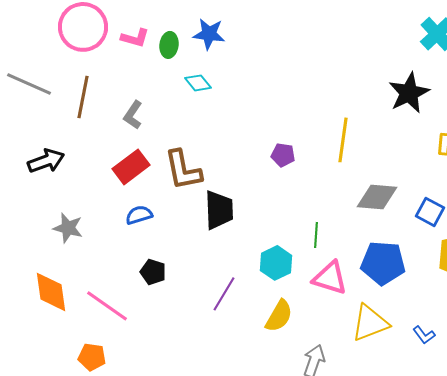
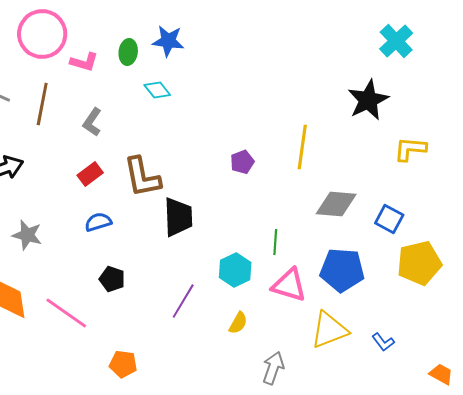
pink L-shape: (135, 38) -> (84, 62), moved
purple pentagon: (283, 155) -> (242, 162), turned -30
red rectangle: (131, 167) -> (90, 174), size x0.7
yellow semicircle: (279, 316) -> (238, 323), size x0.7
orange pentagon: (92, 357) -> (123, 364), moved

